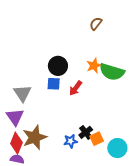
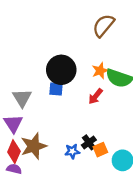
brown semicircle: (96, 24) -> (103, 26), size x1.6
black circle: (58, 66) -> (61, 70), size x1.4
red arrow: (76, 88) -> (96, 96), moved

